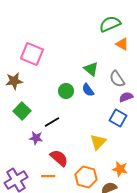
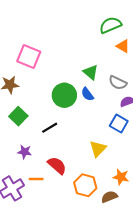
gray semicircle: (117, 79) -> (118, 83), turned -30
green circle: (66, 91) -> (64, 95), size x1.5
purple star: (36, 138) -> (25, 152), moved
orange line: (48, 176) -> (36, 179), moved

